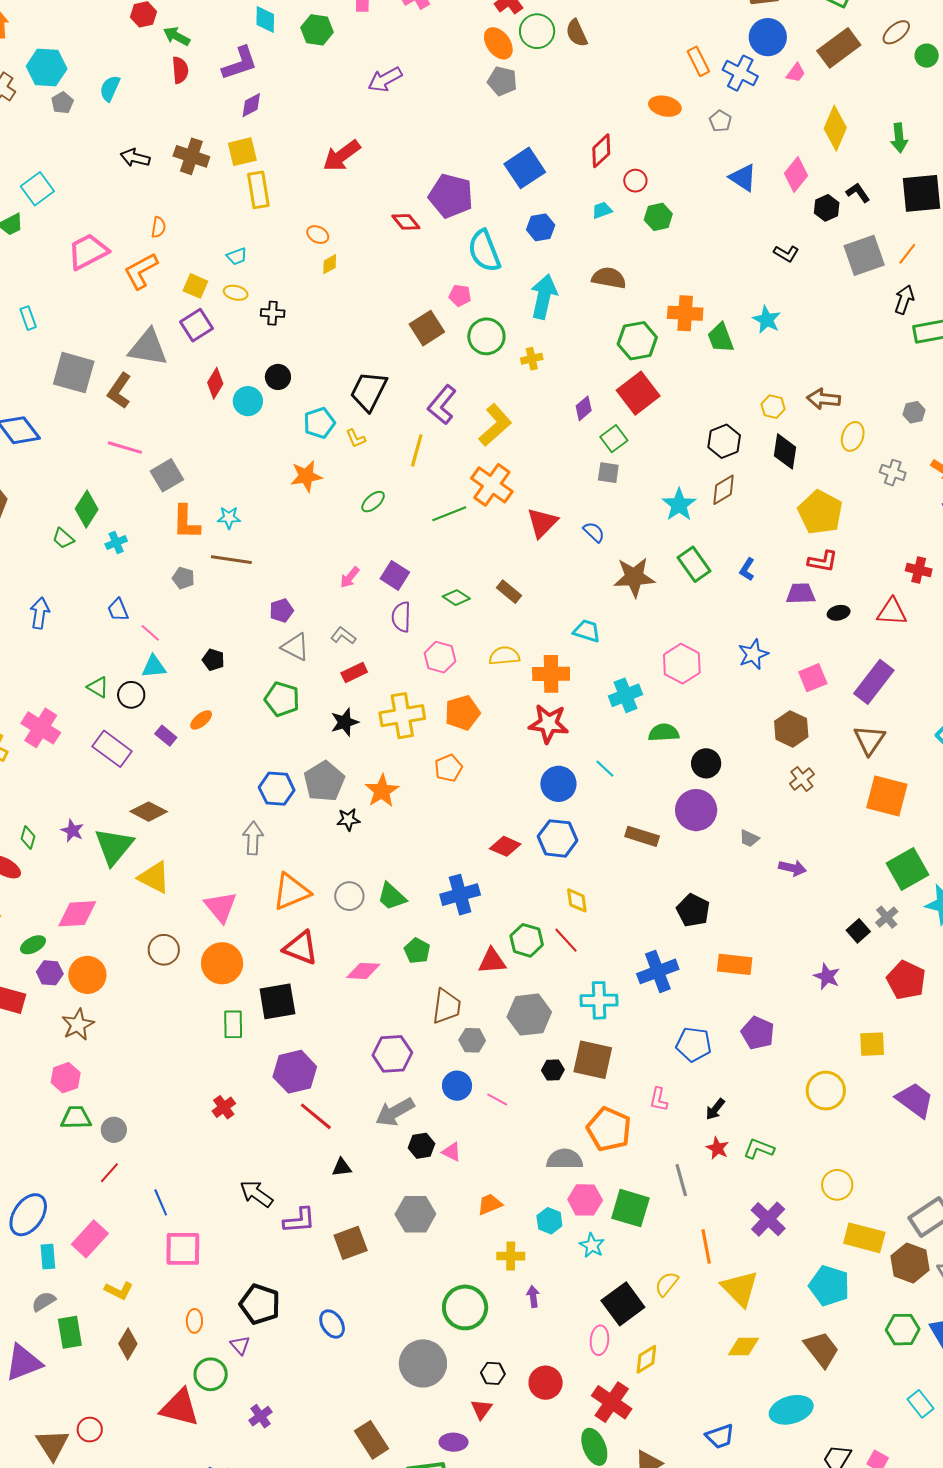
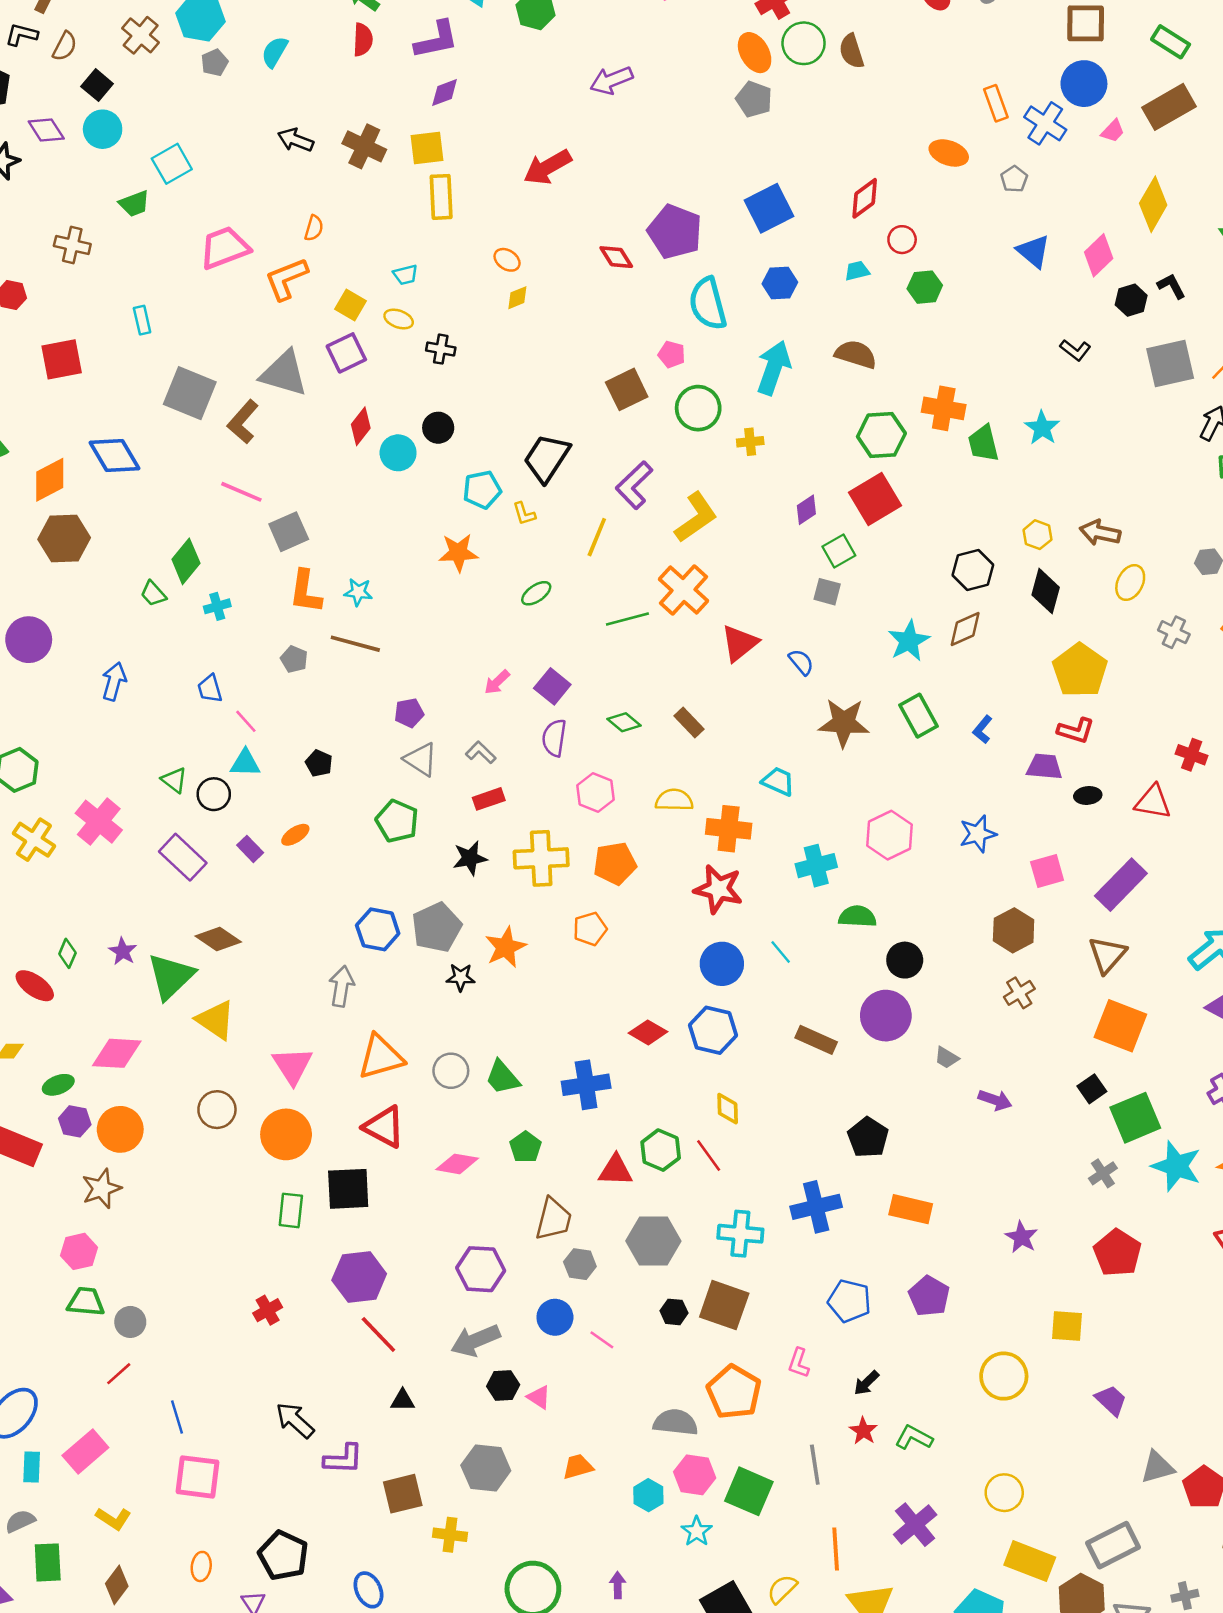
black square: (858, 931) -> (1092, 1089), moved
purple trapezoid: (915, 1100) -> (1111, 1400), size x0.7
yellow cross: (511, 1256) -> (450, 1535), moved

